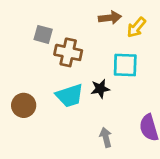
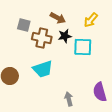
brown arrow: (110, 18) -> (58, 18), moved, turned 35
black star: (100, 89) -> (65, 36), moved

